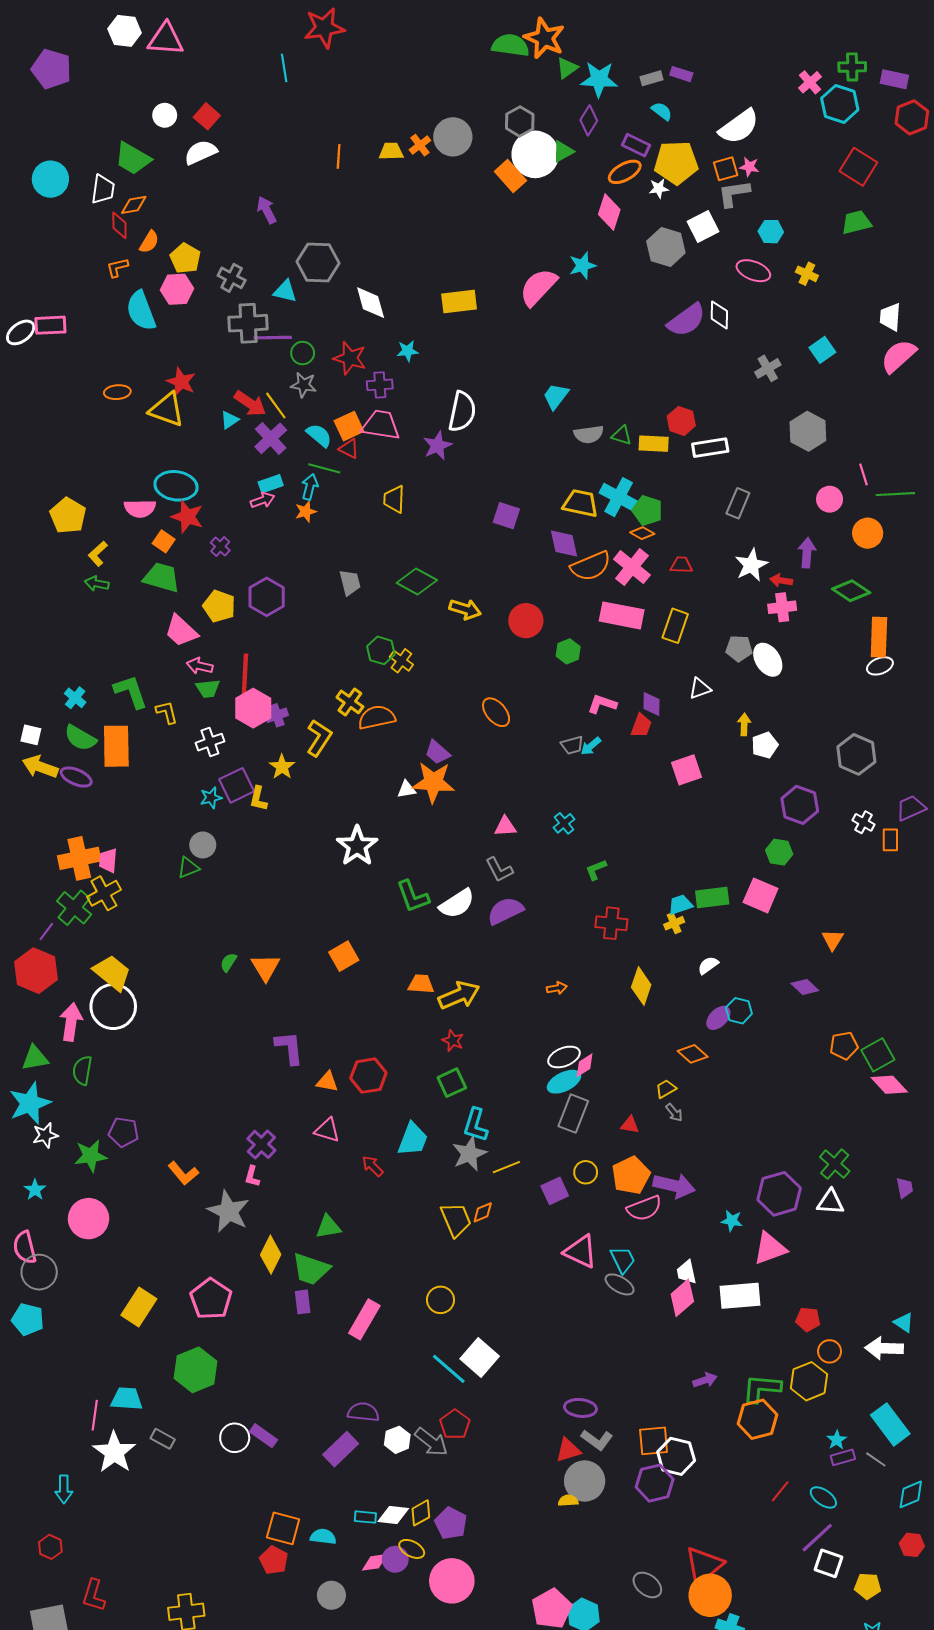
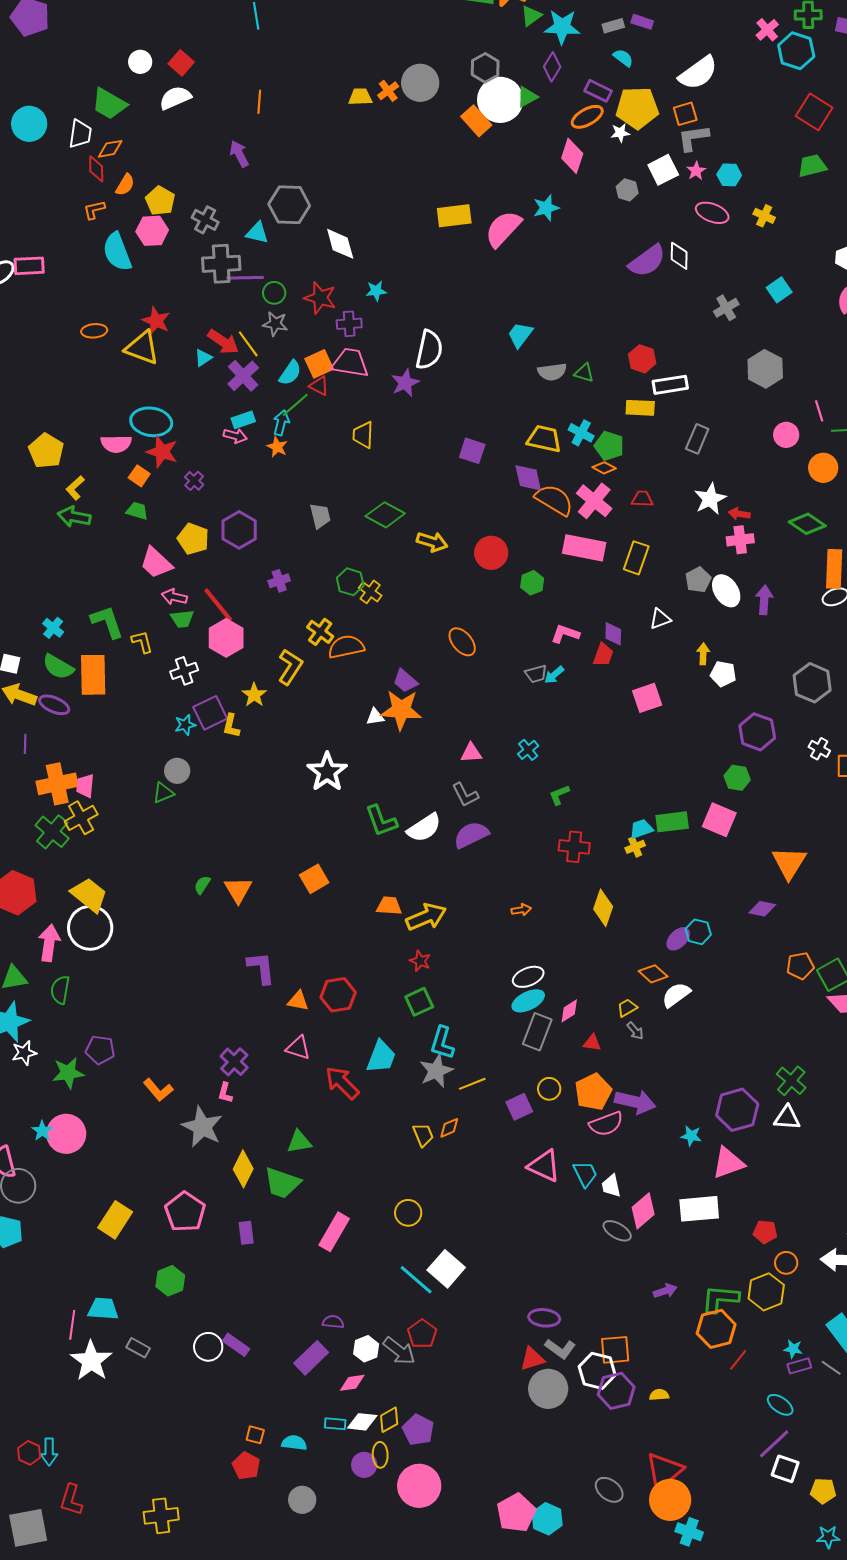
orange line: (339, 156) -> (259, 102), moved
pink star: (749, 167) -> (696, 171), moved, turned 30
gray hexagon: (666, 247) -> (627, 190), size x0.6
yellow rectangle: (459, 302) -> (454, 216), moved
cyan semicircle: (319, 435) -> (290, 373), turned 84
yellow rectangle: (654, 444) -> (640, 408), moved
green line: (324, 468) -> (295, 405), turned -56
cyan cross: (619, 497) -> (581, 433), size x0.7
pink arrow: (262, 500) -> (235, 436), turned 35
orange star: (306, 512) -> (277, 447), turned -30
purple arrow: (807, 553) -> (764, 600), moved
orange semicircle: (591, 566) -> (554, 500), turned -126
green trapezoid: (162, 577) -> (137, 511), size x0.6
green arrow: (97, 584) -> (74, 517), size x1.4
gray pentagon: (739, 648) -> (698, 580), turned -30
red line: (245, 674) -> (218, 605), turned -42
purple cross: (277, 715) -> (279, 581), moved
white pentagon: (765, 745) -> (723, 674), turned 30
purple line: (46, 931) -> (25, 744), moved, turned -36
orange triangle: (833, 940) -> (789, 863), size x1.6
white semicircle: (708, 965) -> (676, 995), moved, size x1.4
purple diamond: (805, 987) -> (762, 909), turned -32
pink diamond: (585, 1065) -> (569, 1011), moved
red arrow: (373, 1166) -> (342, 1083), size x1.6
cyan star: (35, 1190) -> (42, 1131), moved
yellow trapezoid: (456, 1220) -> (423, 1135), size x0.7
white trapezoid: (686, 1272) -> (611, 1186), moved
gray ellipse: (620, 1284) -> (617, 1231), moved
purple rectangle: (303, 1302) -> (246, 1233), moved
green hexagon: (196, 1370) -> (170, 1281), size x0.7
purple semicircle: (363, 1412) -> (333, 1322), size x0.7
cyan star: (837, 1440) -> (793, 1349), turned -30
white hexagon: (676, 1456) -> (597, 1371), moved
cyan arrow: (64, 1489) -> (49, 1452), moved
red line: (780, 1491) -> (738, 1360), moved
yellow semicircle: (568, 1501) -> (659, 1395), moved
orange square: (283, 1528) -> (255, 1435), size x0.6
yellow ellipse: (412, 1549) -> (380, 1455), turned 60
pink diamond: (375, 1562) -> (352, 1383), moved

